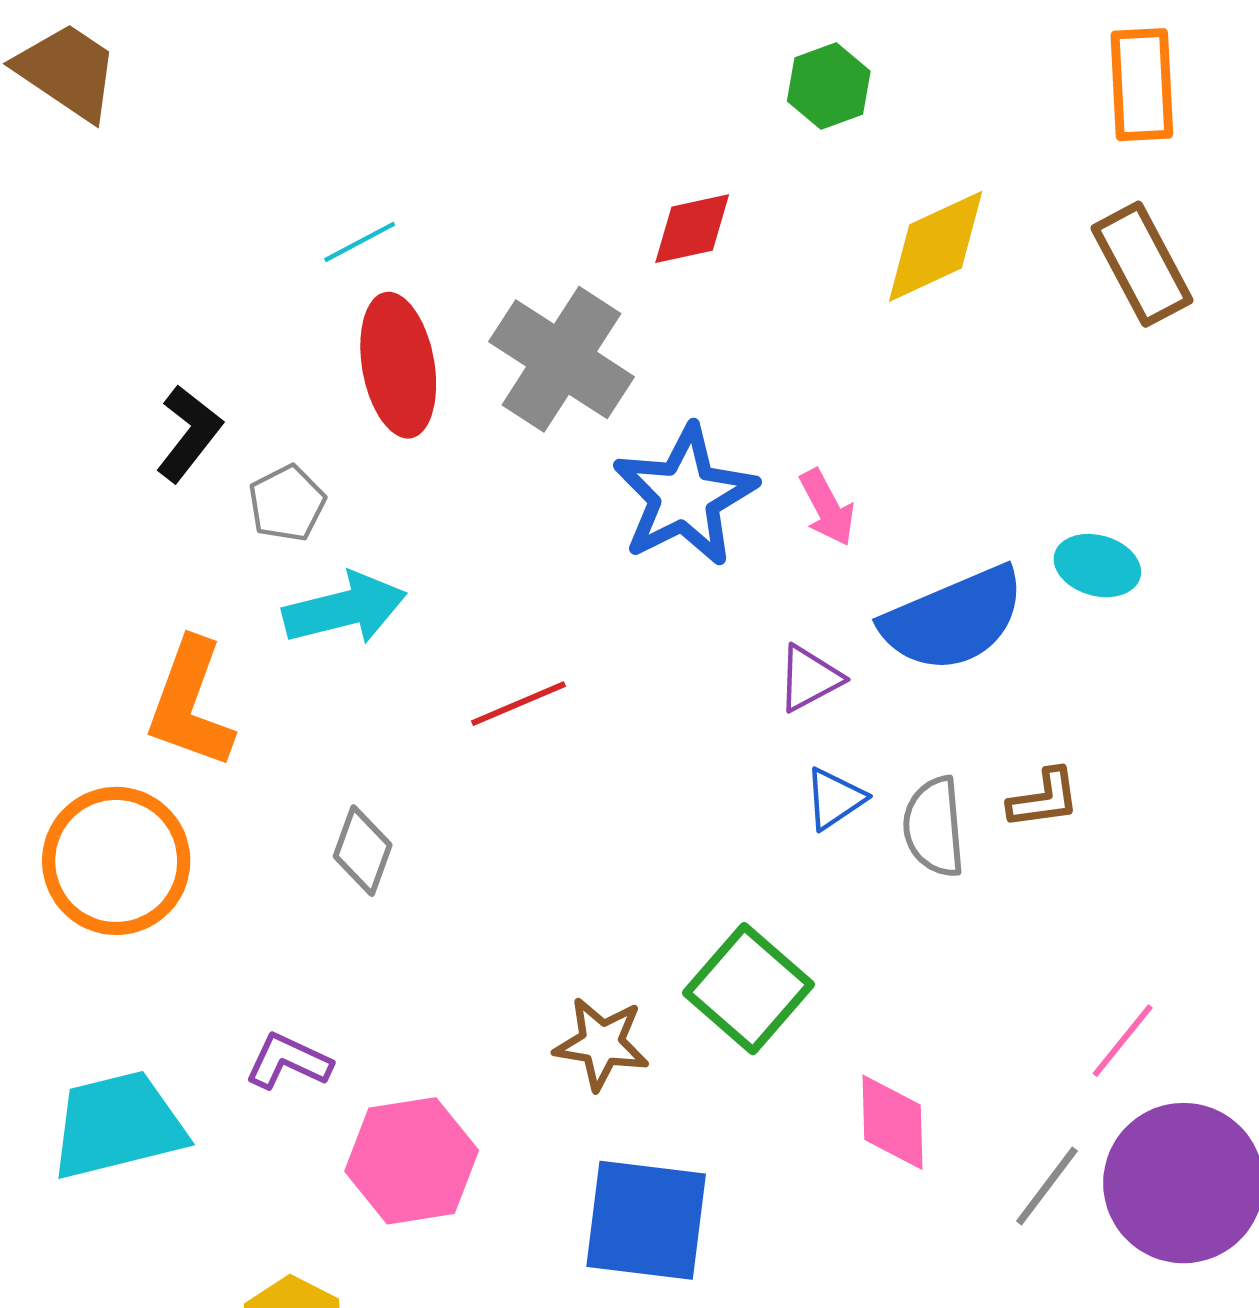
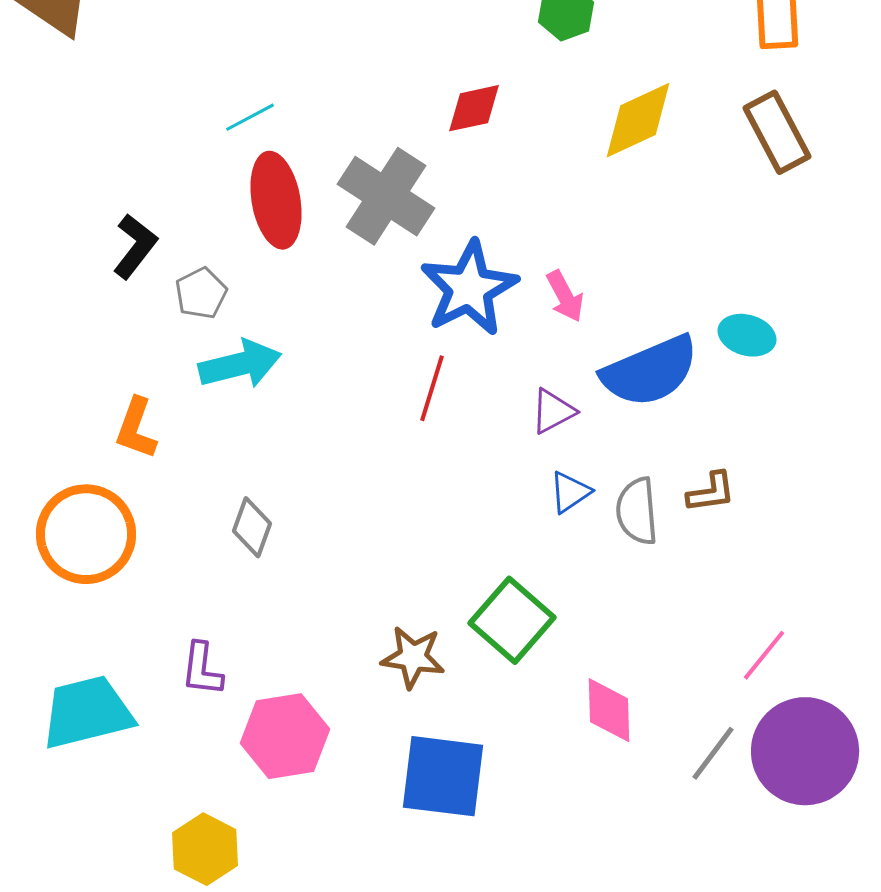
orange L-shape: (190, 704) -> (136, 428), size x0.7
red line: (518, 704) -> (432, 388), moved, turned -50
purple L-shape: (288, 1061) -> (202, 669), turned -108

